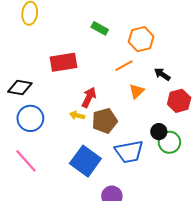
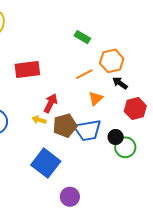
green rectangle: (100, 28) -> (82, 37), moved
orange hexagon: (141, 39) -> (112, 61), moved
blue trapezoid: (129, 152) -> (88, 130), moved

